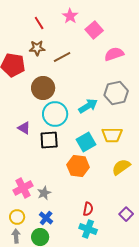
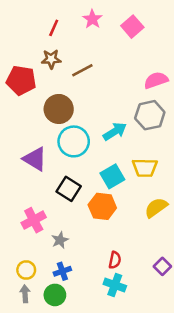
red line: (39, 23) -> (54, 28), turned 56
pink square: (94, 30) -> (132, 27), moved
pink semicircle: (114, 54) -> (156, 80), moved
purple triangle: (24, 128) -> (35, 159), size x1.5
black square: (49, 140) -> (69, 189), moved, turned 36
pink cross: (23, 188) -> (34, 220), moved
blue cross: (46, 218) -> (62, 271), turned 32

